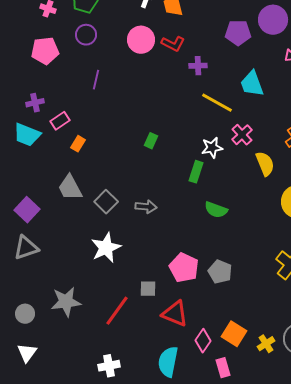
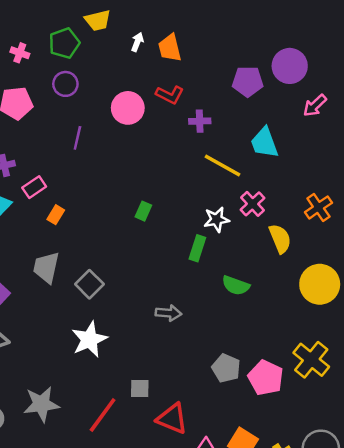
pink circle: (141, 40) -> (128, 108), moved
gray trapezoid: (70, 188) -> (46, 267), turned 40
gray arrow: (146, 207) -> (169, 313), moved
green semicircle: (216, 210) -> (236, 285), moved
pink pentagon: (184, 268) -> (266, 378), moved

